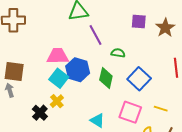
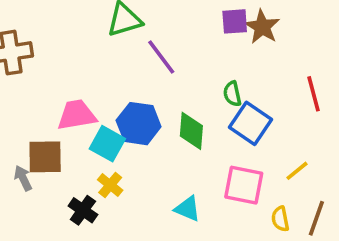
brown star: (165, 28) -> (262, 27), moved
green semicircle: (118, 53) -> (232, 94), moved, turned -104
pink trapezoid: (58, 56) -> (77, 115), moved
brown square: (14, 71) -> (45, 157), moved
yellow line: (161, 109) -> (297, 171), turned -48

